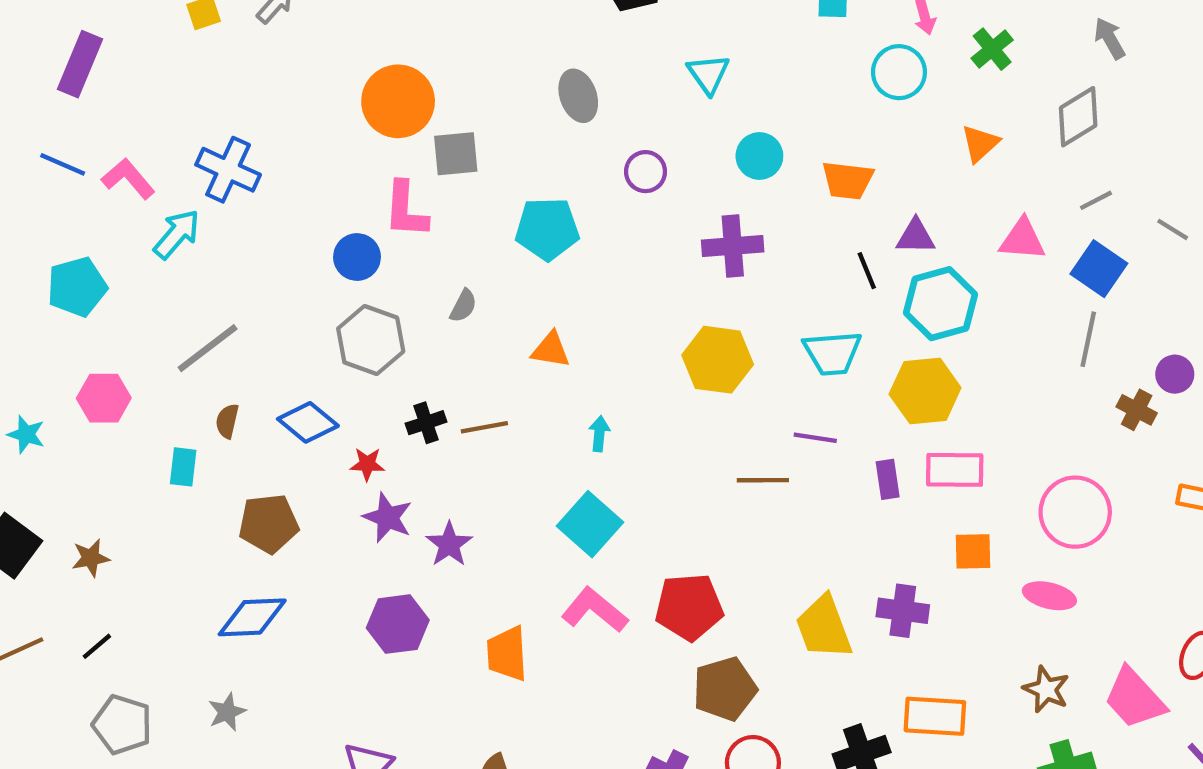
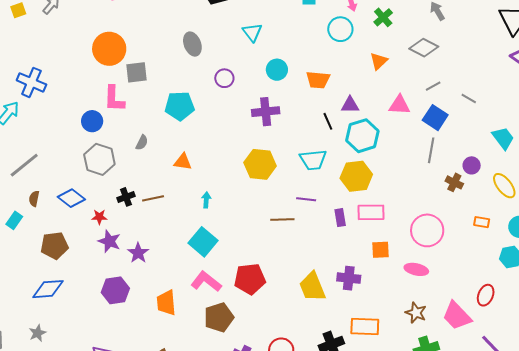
gray diamond: (1078, 117) -> (424, 48), turned 60
cyan rectangle: (183, 467) -> (14, 220), turned 30
brown pentagon: (725, 689) -> (219, 317), moved

